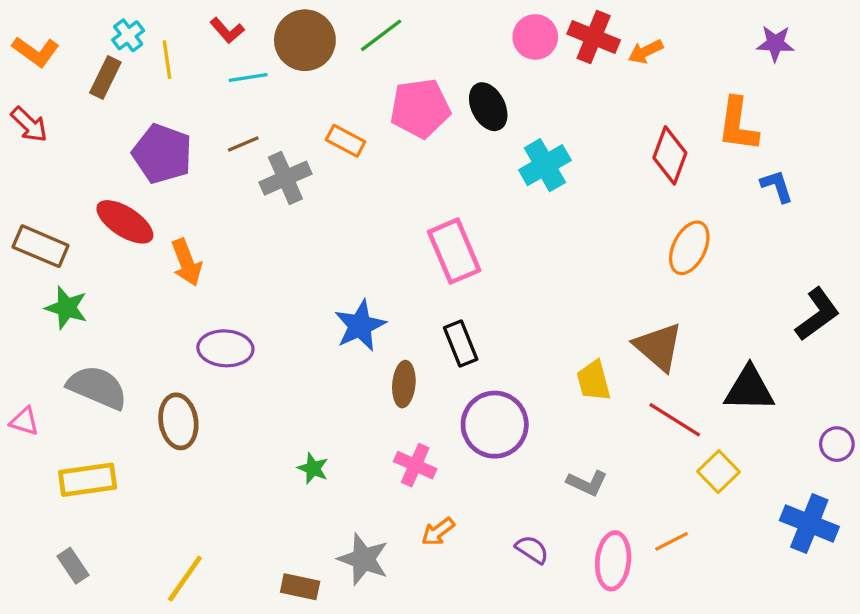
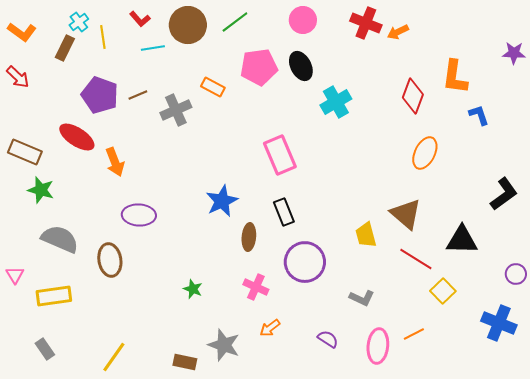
pink circle: (535, 37) -> (303, 20), moved
purple star: (775, 43) -> (514, 53), moved
brown line: (243, 144) -> (138, 95), moved
pink triangle: (24, 421) -> (15, 275), moved, turned 42

